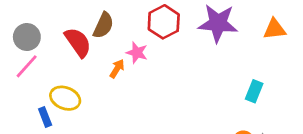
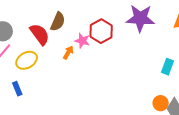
red hexagon: (164, 22) -> (101, 31), moved
yellow ellipse: (65, 98) -> (27, 60), moved, turned -50

